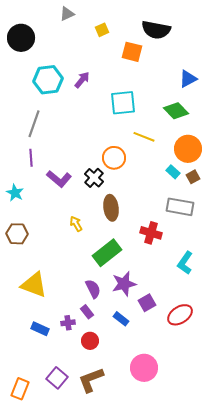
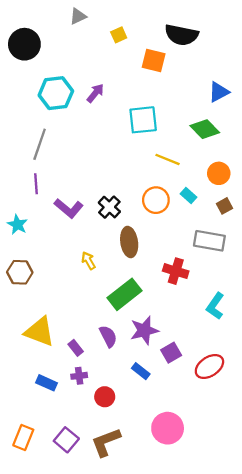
orange circle: (188, 149) -> (219, 173), size x0.7
orange circle: (114, 158) -> (156, 200), moved
cyan rectangle: (173, 172) -> (188, 195), moved
purple rectangle: (87, 312) -> (76, 348), moved
orange rectangle: (20, 389) -> (23, 437), moved

